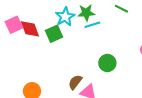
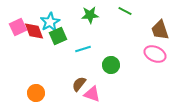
cyan star: (65, 17) -> (50, 22), moved
cyan line: (92, 25) -> (83, 49), moved

